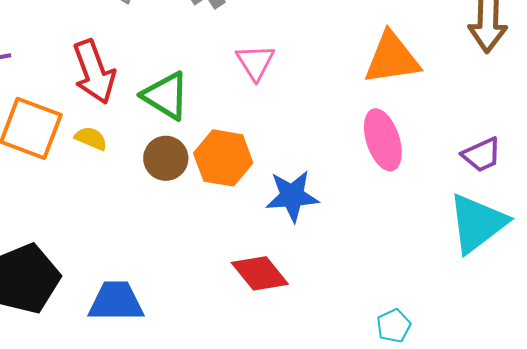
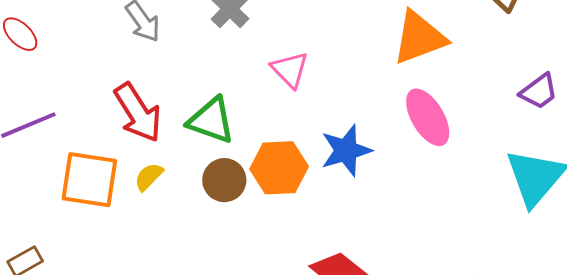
yellow semicircle: (91, 138) -> (149, 177), turned -56
purple trapezoid: (482, 155) -> (539, 91), moved
blue star: (292, 196) -> (346, 150), moved

